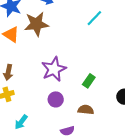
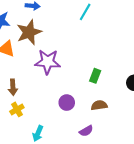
purple star: (54, 69) -> (48, 62), moved, turned -30

